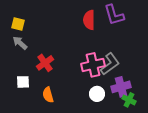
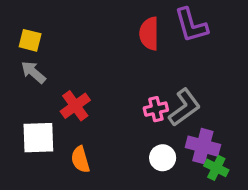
pink cross: (93, 65) -> (156, 109), size x0.6
white square: (23, 82) -> (38, 138), size x1.5
purple cross: (121, 87) -> (203, 146), turned 30

